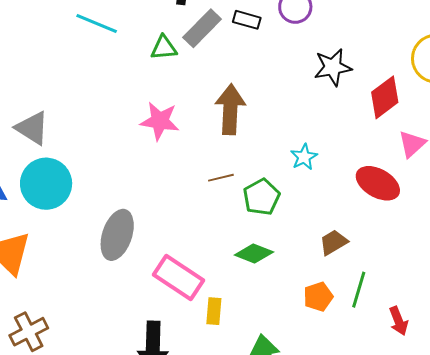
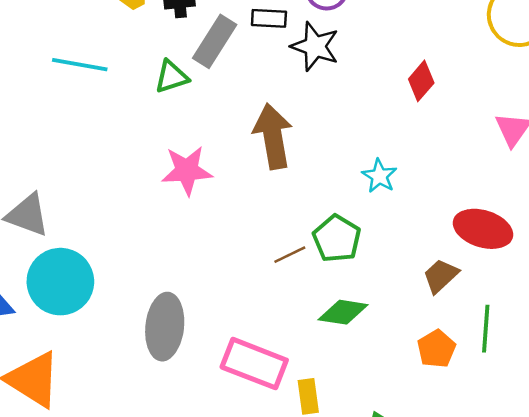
black star: (333, 67) -> (315, 46), moved, turned -30
red diamond: (385, 97) -> (421, 81), moved, size x0.7
brown line: (221, 178) -> (290, 255), moved
red ellipse: (378, 183) -> (483, 229), moved

